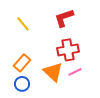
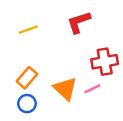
yellow line: (23, 24) -> (28, 30), turned -70
red cross: (68, 50) -> (105, 62), moved

